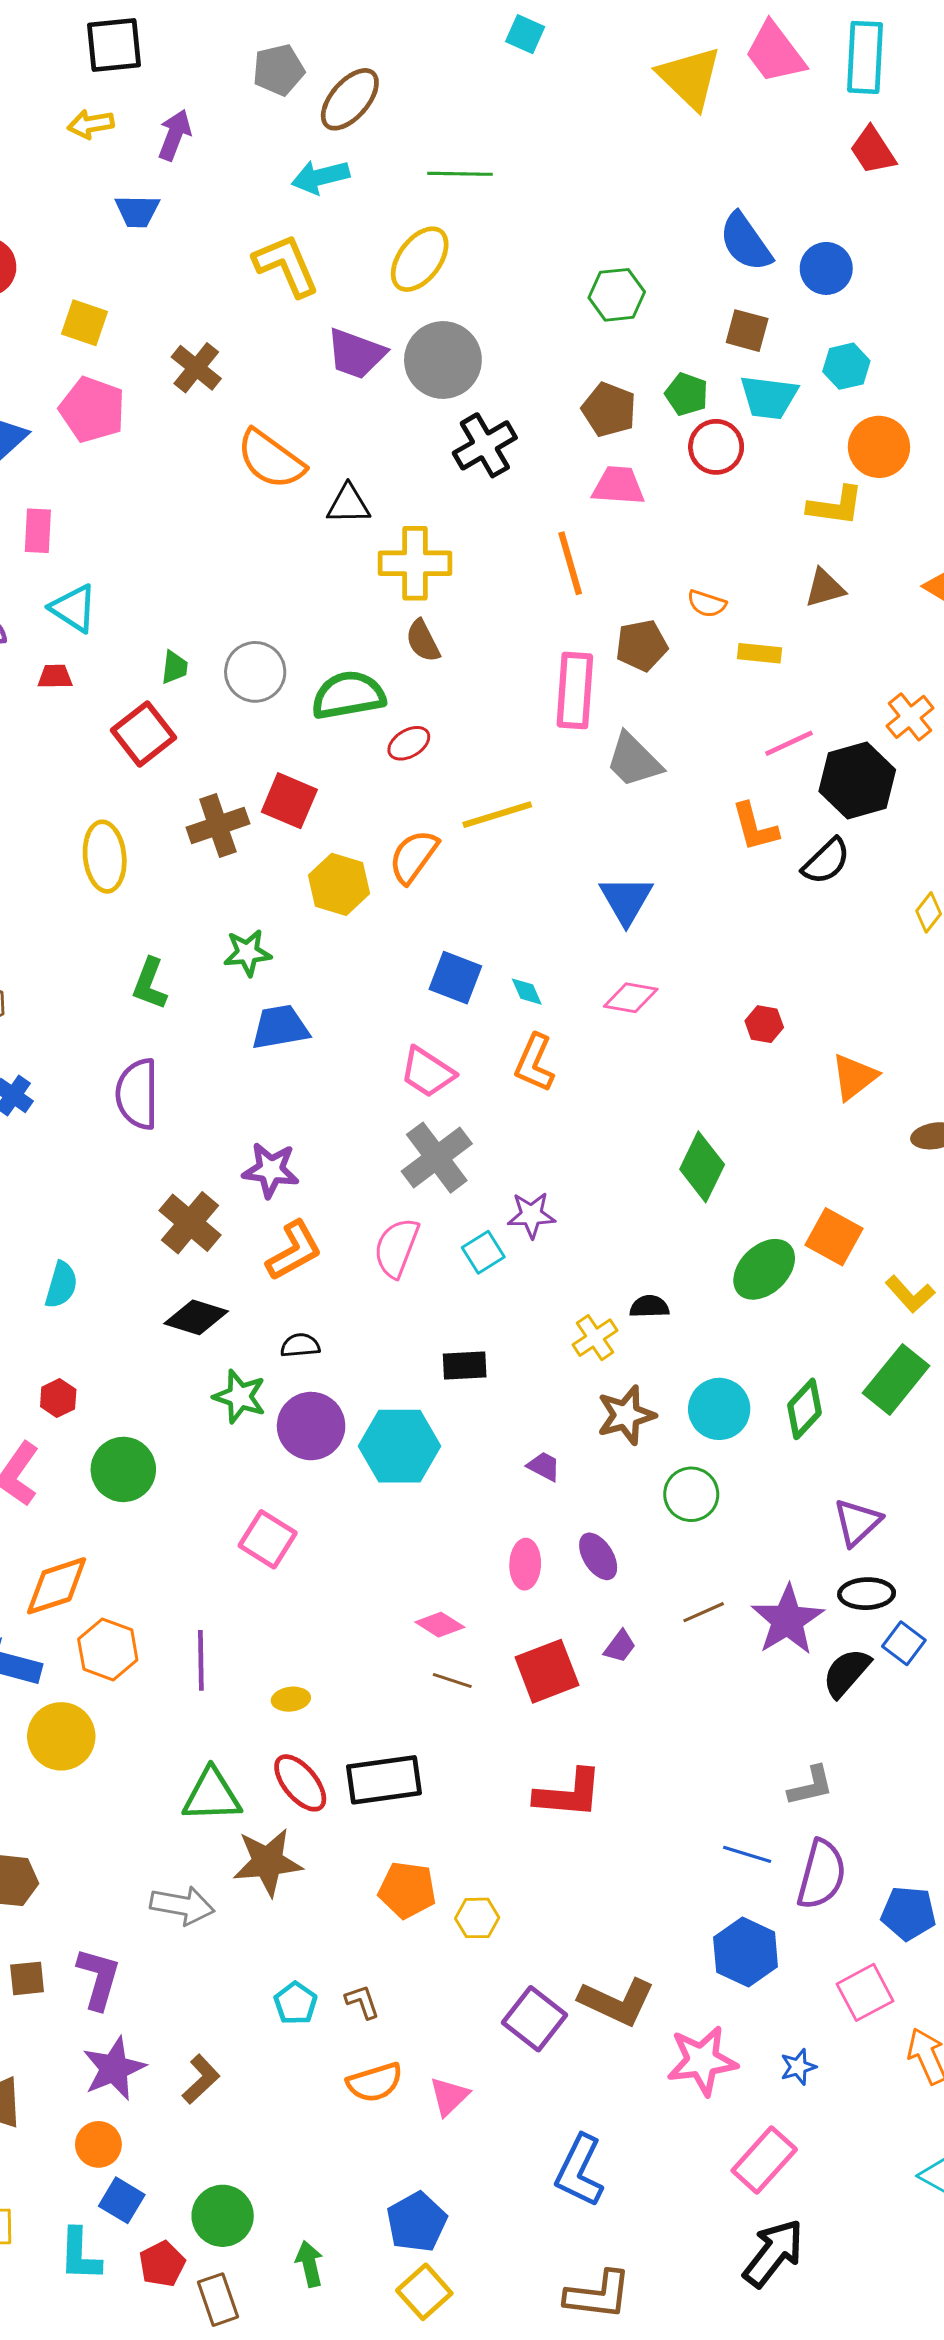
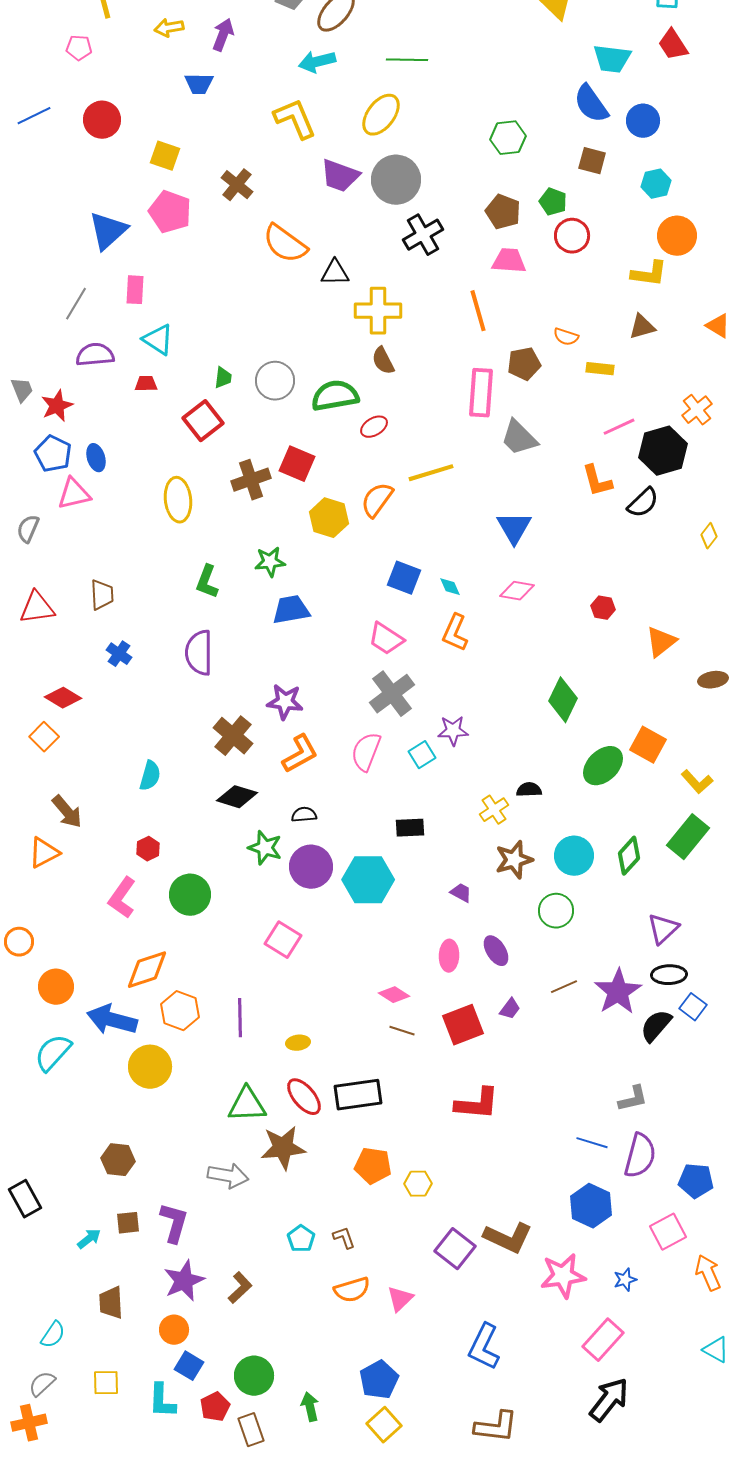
cyan trapezoid: (769, 397) -> (612, 59), moved

